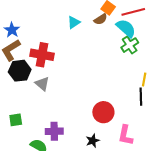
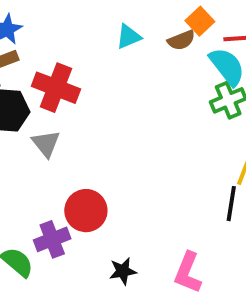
red circle: (103, 112) -> (86, 211), moved
purple cross: (54, 131) -> (52, 239), turned -30

